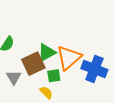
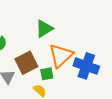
green triangle: (47, 53) -> (44, 29), moved

